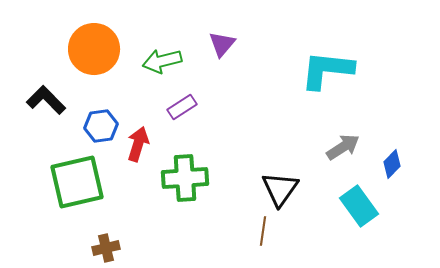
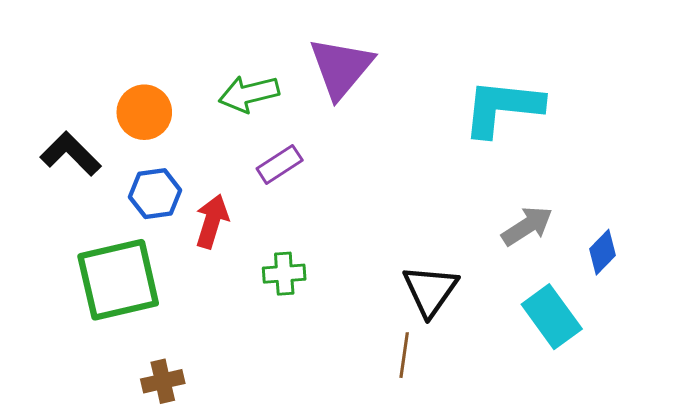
purple triangle: (222, 44) -> (341, 68), size x1.6
orange circle: (94, 49) -> (144, 112), moved, size x0.7
green cross: (185, 178) -> (284, 274), size x0.6

